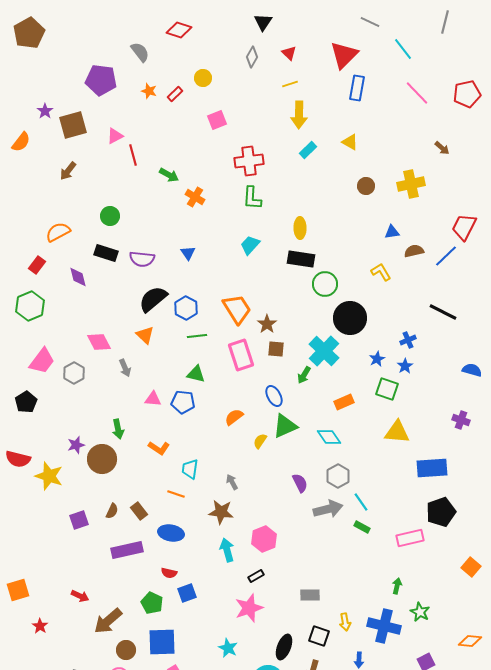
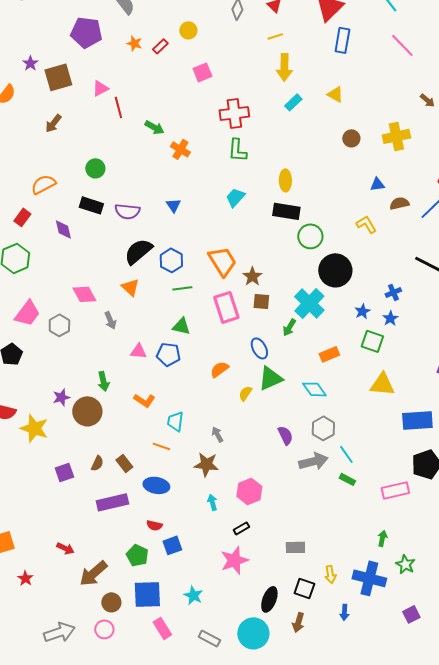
cyan arrow: (227, 550) -> (212, 502), size x0.7
cyan star: (228, 648) -> (193, 595), moved

